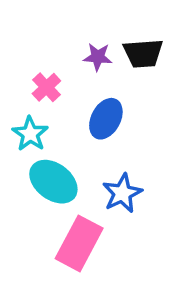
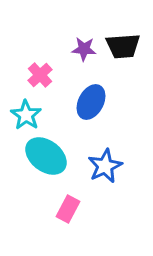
pink rectangle: (79, 243) -> (68, 209), size x0.6

